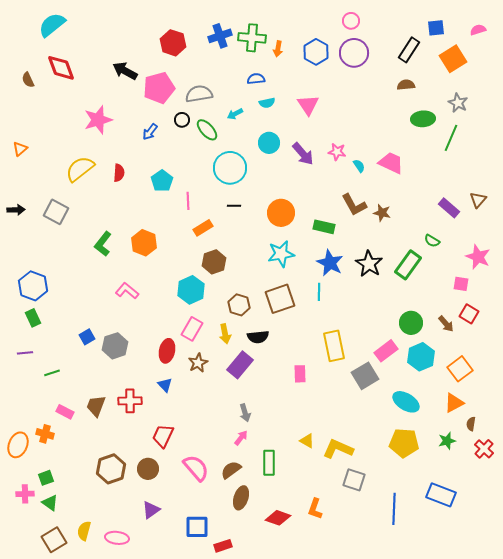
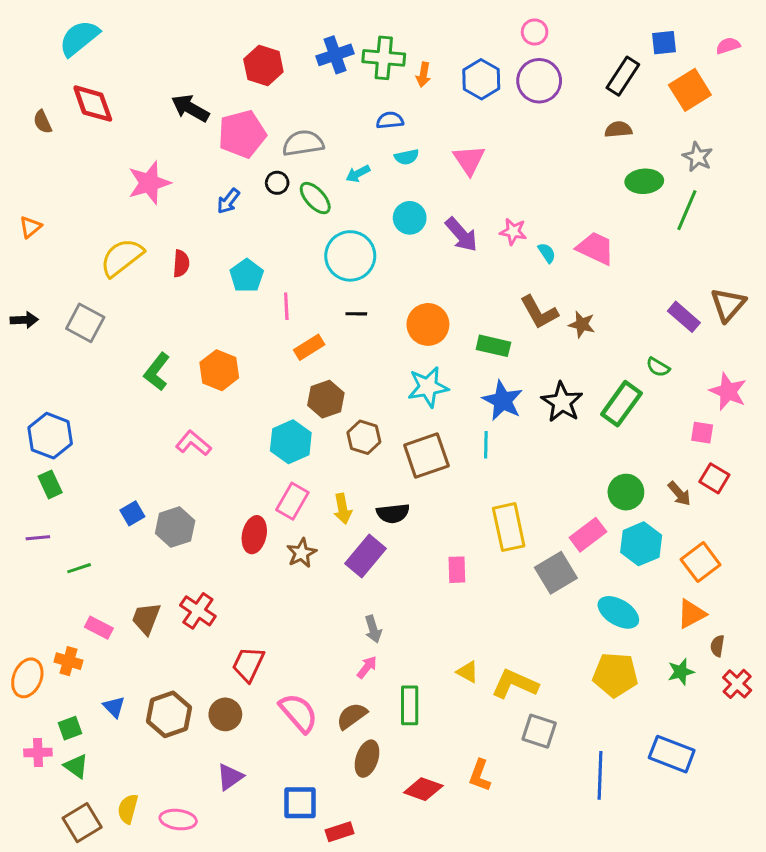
brown triangle: (478, 200) -> (728, 305), size x1.4
brown hexagon: (239, 305) -> (364, 437), moved
blue triangle: (165, 385) -> (114, 707), moved
red cross: (130, 401) -> (198, 611), turned 35

